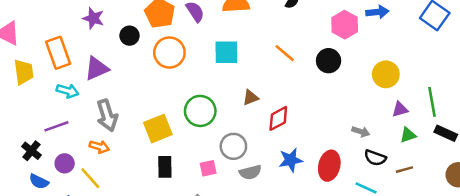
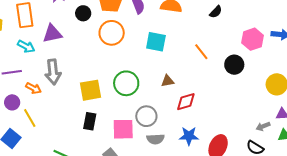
gray arrow: (361, 132) -> (263, 126), moved, turned 128
orange arrow: (99, 147) -> (33, 88), moved
pink square: (208, 168) -> (123, 129), size x1.6

